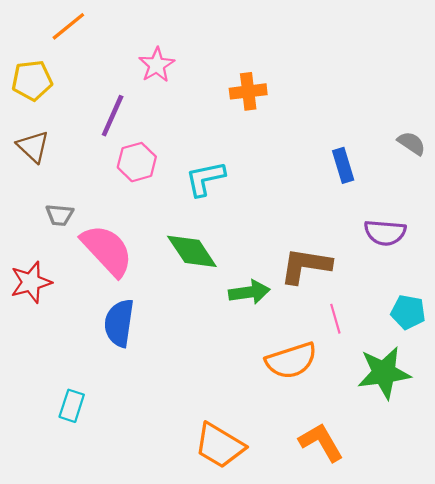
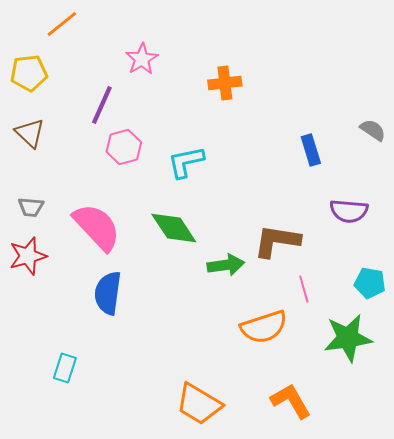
gray trapezoid: (60, 215) -> (31, 207), moved

